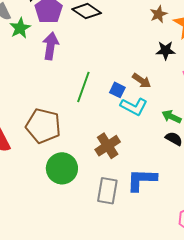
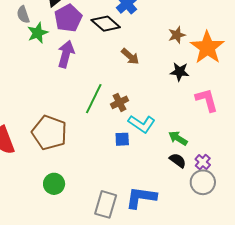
brown arrow: (142, 81) -> (130, 56), moved
blue square: (117, 90) -> (122, 139), moved, turned -35
brown cross: (108, 146) -> (119, 102), moved, size x0.7
green circle: (62, 168) -> (54, 184), moved, size x0.7

